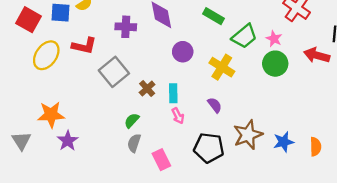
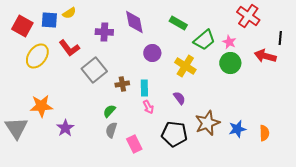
red L-shape: (84, 46) -> (69, 48), turned 40
brown cross: (147, 88) -> (122, 84), turned 32
gray triangle: (21, 141) -> (16, 128), size x1.4
purple star: (68, 141) -> (65, 128), moved

